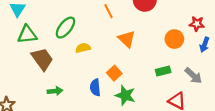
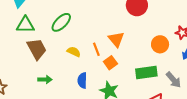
orange line: (108, 11) -> (96, 49), moved
yellow semicircle: (83, 48) -> (74, 52), moved, turned 32
green rectangle: (163, 71) -> (146, 72), size x1.5
orange square: (114, 73) -> (110, 63), moved

